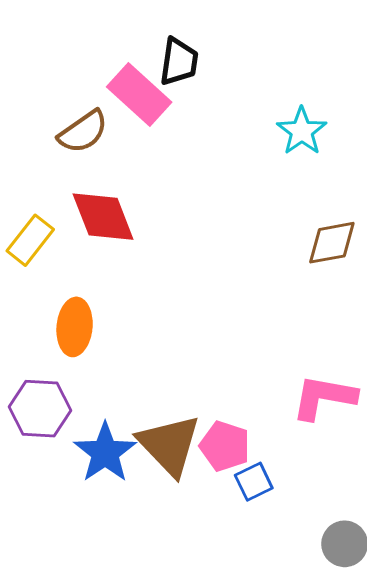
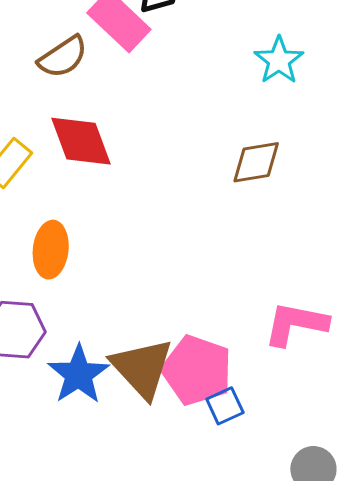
brown diamond: (332, 243) -> (256, 162), moved
pink pentagon: (225, 446) -> (197, 370), size x1.4

